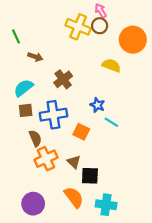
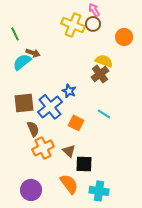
orange circle: (133, 40) -> (124, 37), size x0.7
brown cross: (63, 79) -> (100, 74), moved
cyan semicircle: (23, 88) -> (22, 62), moved
blue star: (97, 105) -> (69, 91), moved
brown square: (26, 110) -> (24, 103), size x1.5
blue cross: (53, 115) -> (50, 107), turned -30

